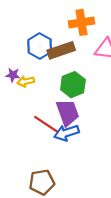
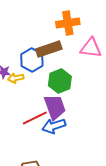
blue hexagon: (40, 46) -> (32, 60), moved
red line: (46, 124) -> (35, 118), turned -60

